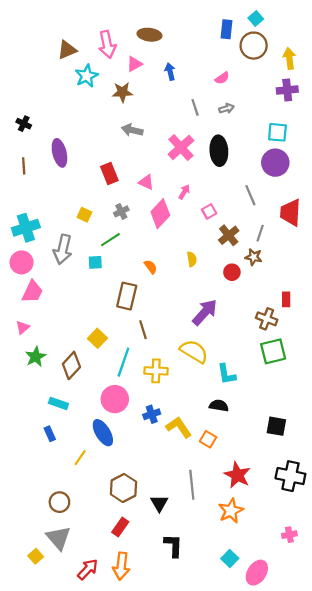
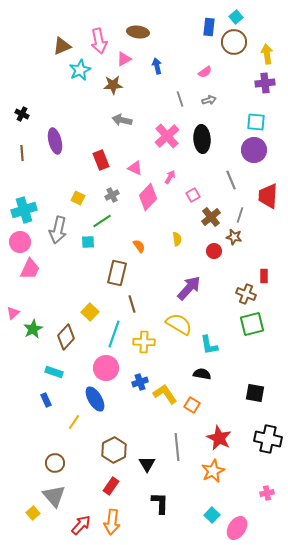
pink triangle: (23, 327) -> (13, 313), moved

